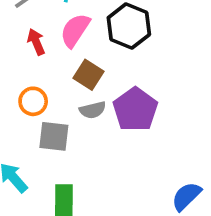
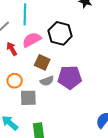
pink semicircle: (75, 30) -> (32, 40), turned 36
purple pentagon: (135, 110) -> (70, 77), turned -30

